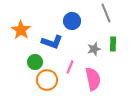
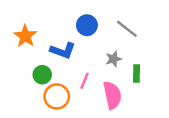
gray line: (106, 13) -> (127, 29), moved, turned -30
green rectangle: (113, 44) -> (136, 73), moved

